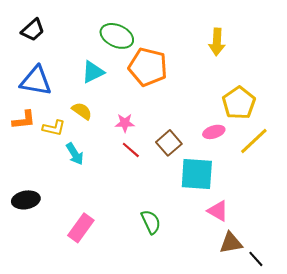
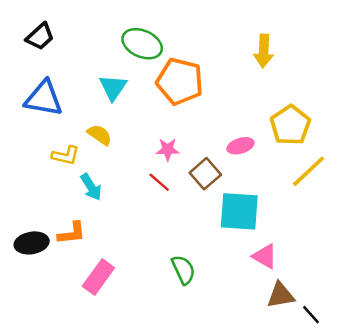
cyan triangle: (93, 72) -> (113, 87), turned -30
orange L-shape: (24, 120) -> (72, 233), moved
pink star: (125, 123) -> (168, 149), moved
pink ellipse: (214, 132) -> (241, 146), moved

